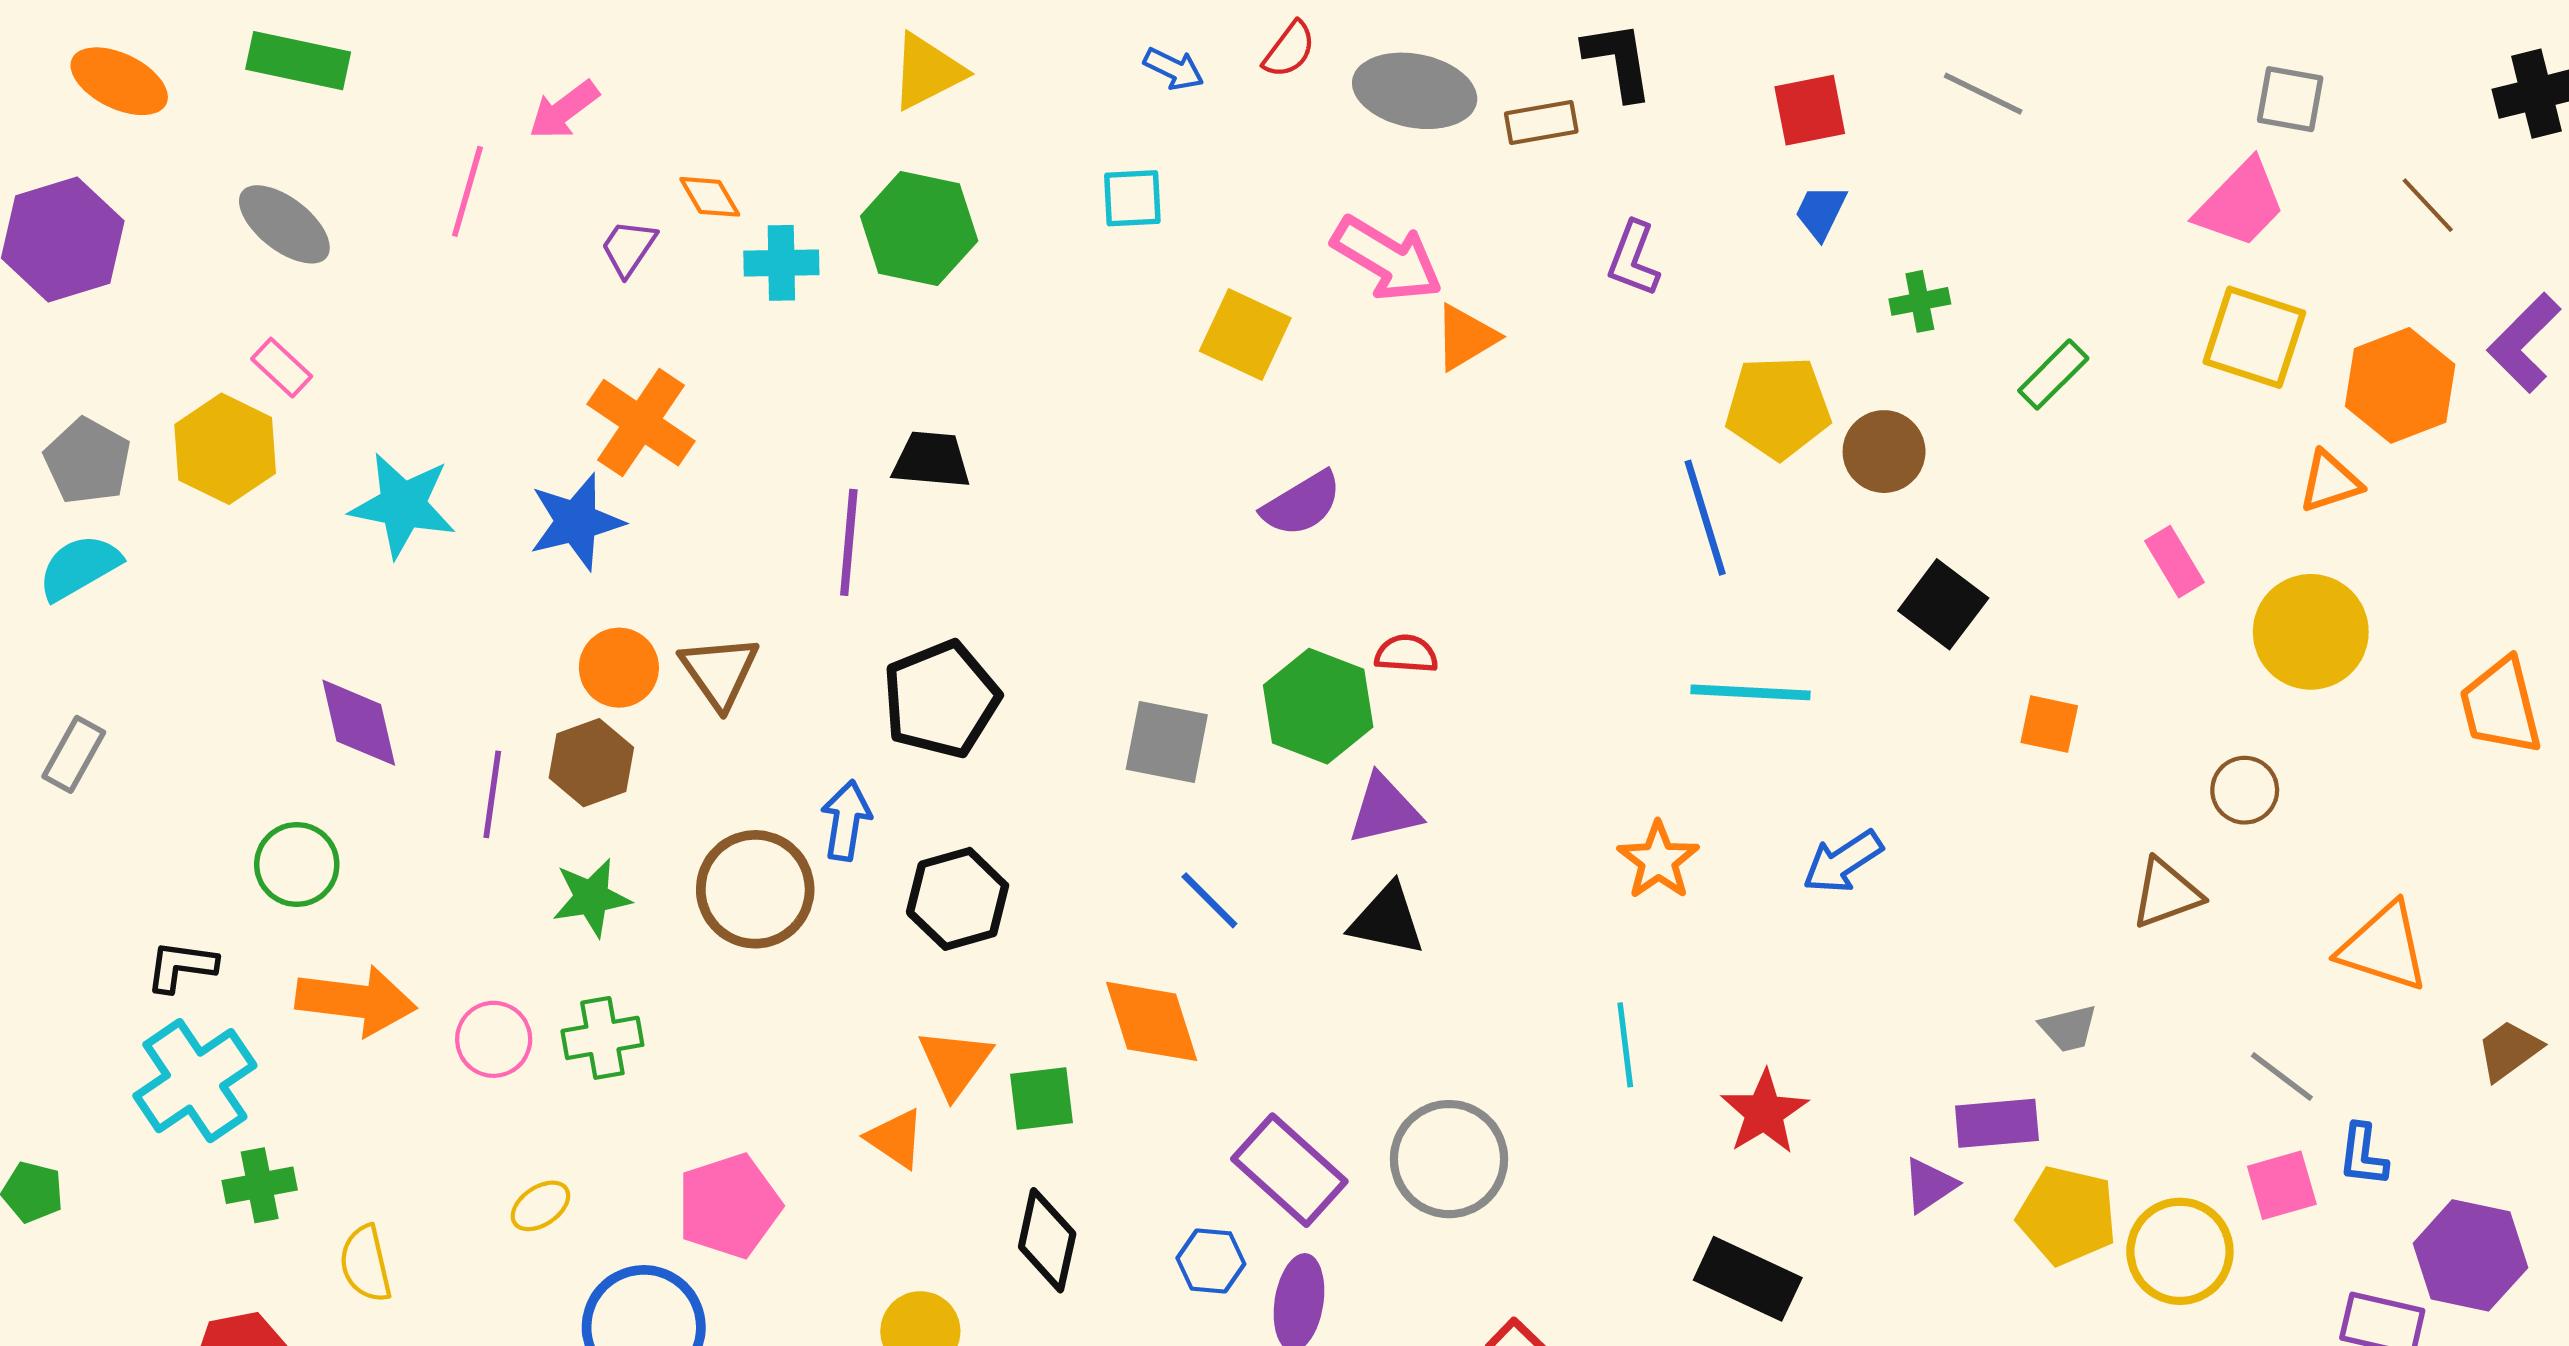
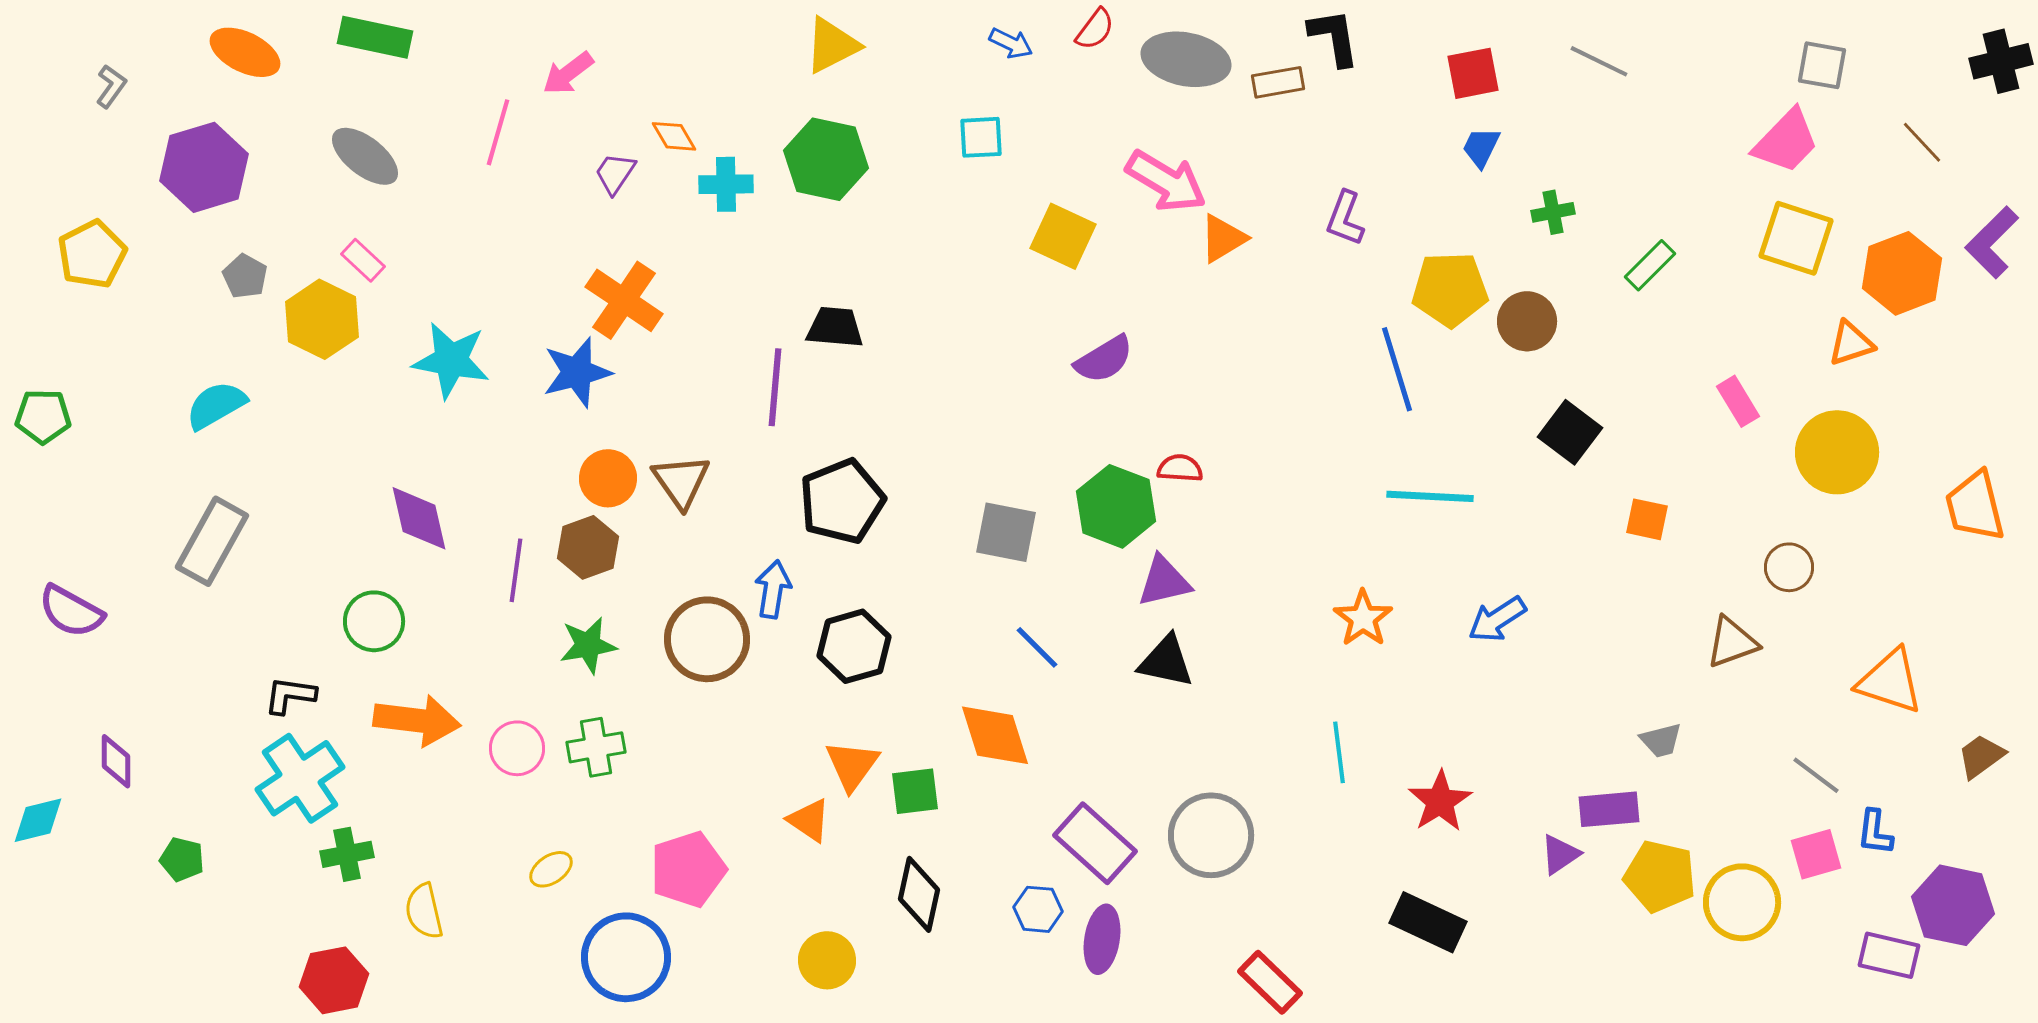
purple L-shape: (1633, 259) -> (1345, 218), moved
gray pentagon: (88, 461) -> (245, 276), moved, size x0.7
gray rectangle: (74, 754) -> (212, 541), size x1.6

